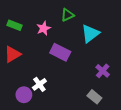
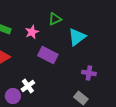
purple cross: (103, 71) -> (89, 73), turned -32

